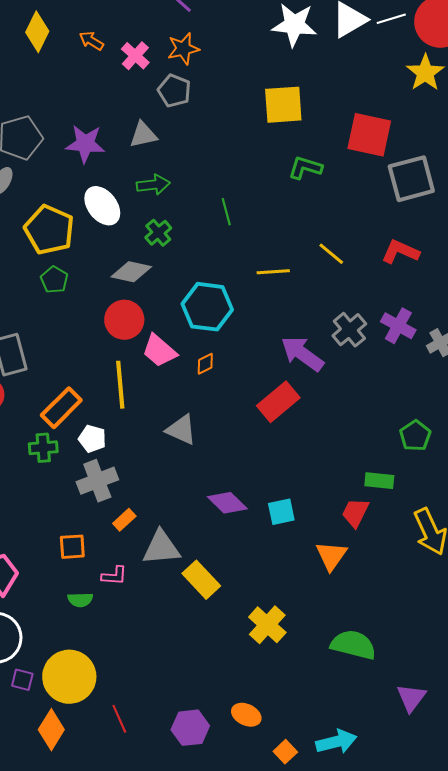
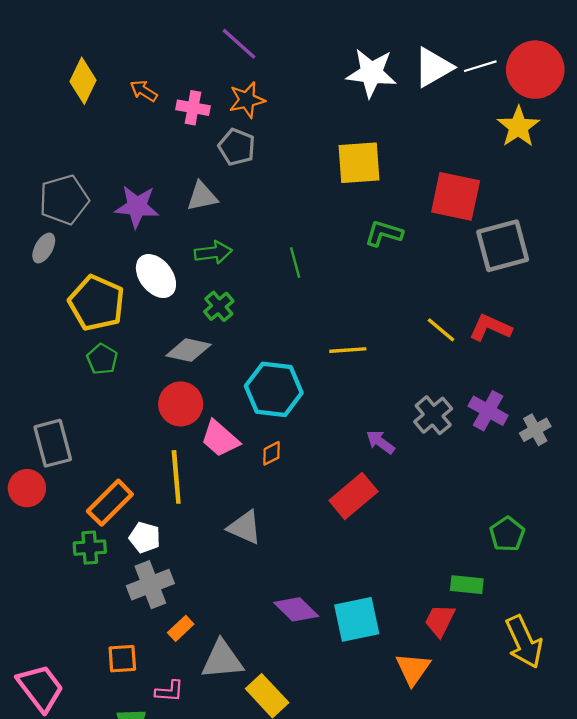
pink cross: (135, 56) -> (193, 108), turned -32
green line: (226, 212) -> (295, 263), moved
yellow line: (331, 254) -> (441, 330), moved
purple arrow: (302, 354) -> (380, 442), size x0.6
cyan square: (281, 512) -> (357, 619), size x1.5

